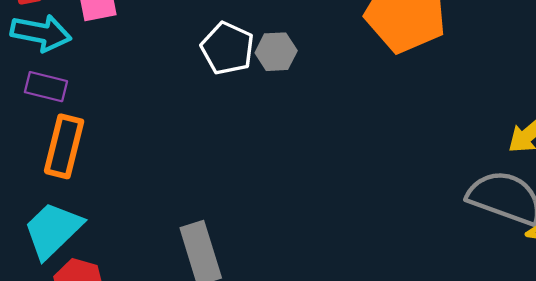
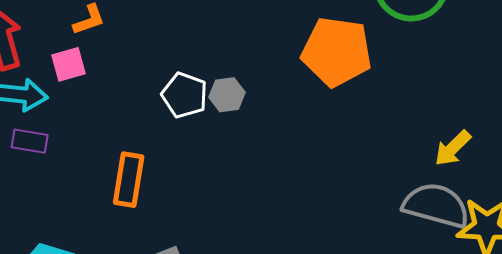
orange rectangle: (64, 146) -> (129, 180), moved

